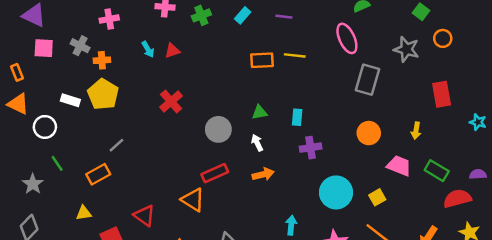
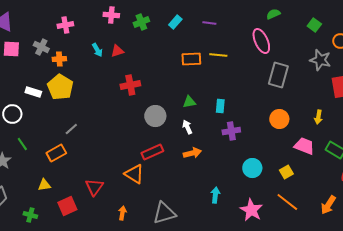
green square: (421, 12) -> (314, 25), moved
gray star: (406, 49) -> (320, 60), moved
red cross: (171, 102) -> (130, 85), moved, turned 30
cyan circle: (336, 192) -> (252, 168), size x0.7
red triangle: (144, 216) -> (94, 187), turned 30

